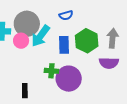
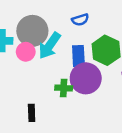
purple circle: (69, 79) -> (86, 78), moved

